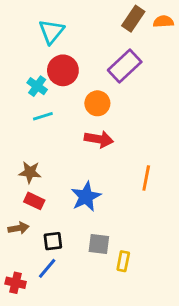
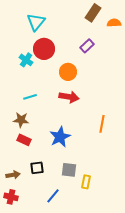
orange semicircle: (163, 22) -> (114, 23), moved
purple rectangle: (125, 66) -> (87, 46), size x0.6
cyan line: (43, 116) -> (30, 97), moved
brown arrow: (18, 228) -> (13, 175), moved
blue line: (47, 268) -> (53, 196), moved

